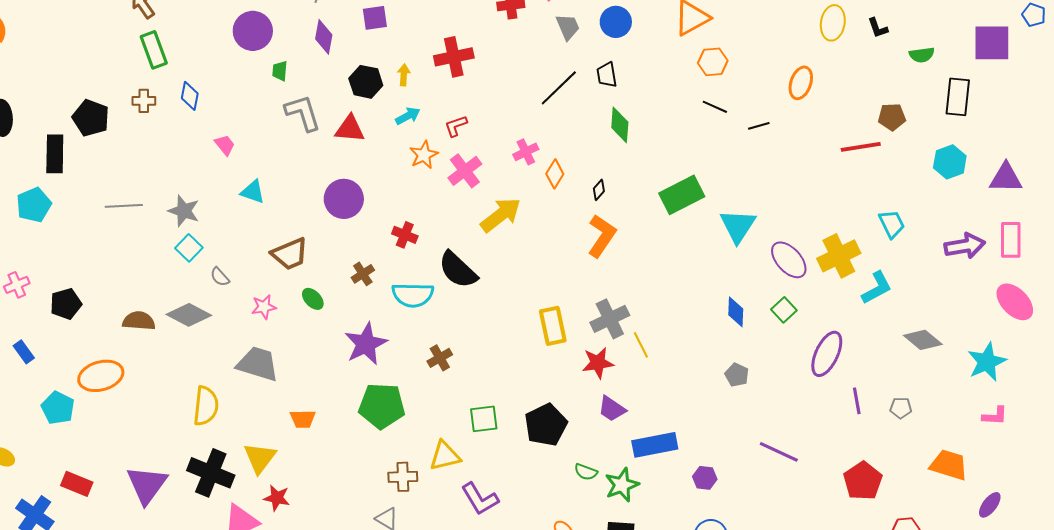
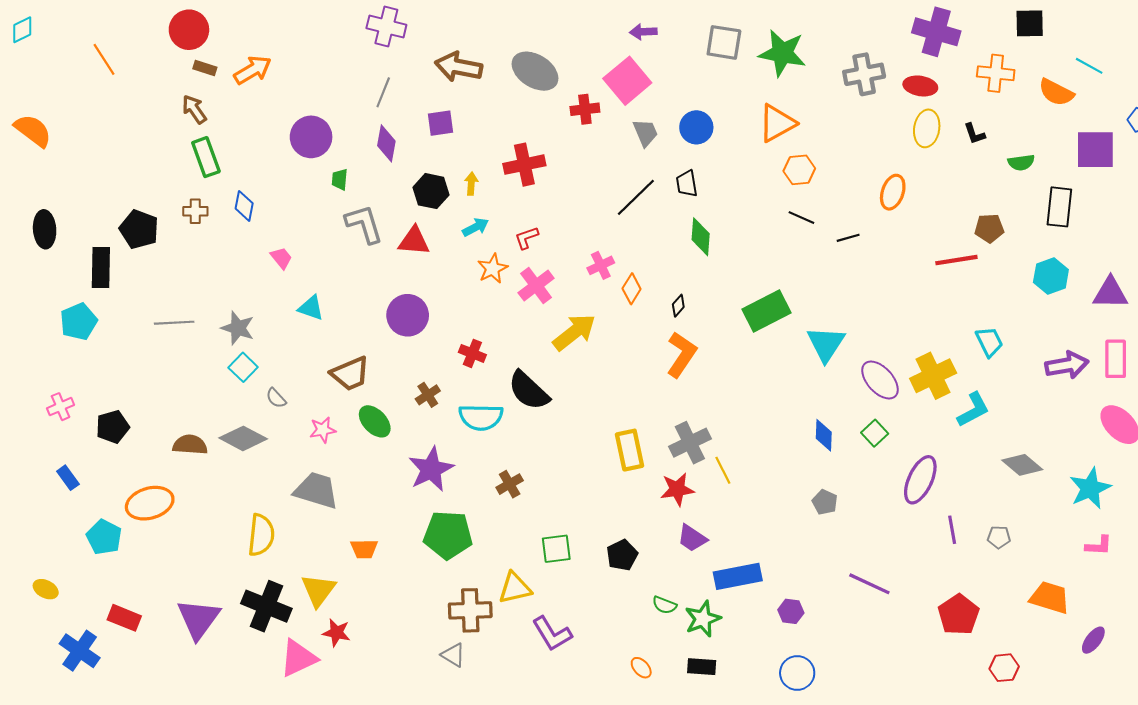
green ellipse: (313, 299) -> (375, 421), size x1.4
black pentagon: (546, 425) -> (622, 555), size x0.7
brown cross: (403, 477) -> (470, 610), size x1.4

